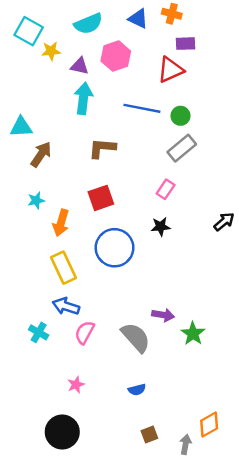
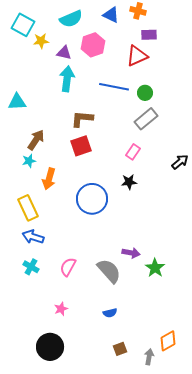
brown arrow: (41, 154) -> (36, 140), moved
red square: (101, 198) -> (81, 146), moved
black arrow: (224, 222) -> (180, 162), moved
yellow rectangle: (63, 268) -> (28, 208), moved
blue arrow: (66, 306) -> (33, 237), moved

